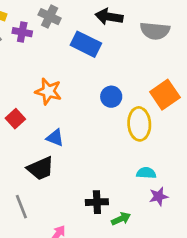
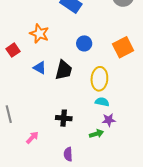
yellow ellipse: (139, 124) -> (99, 79), moved
black trapezoid: (41, 168) -> (64, 70), moved, turned -60
green arrow: (121, 219) -> (96, 134), moved

